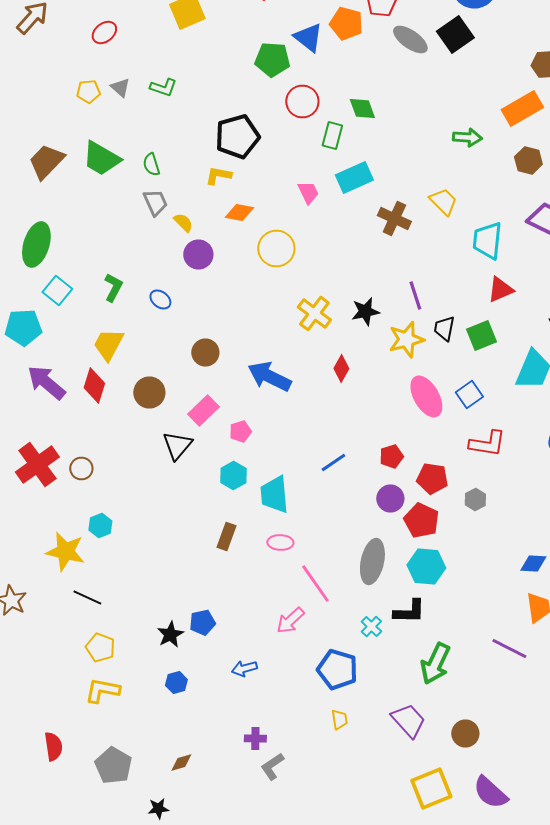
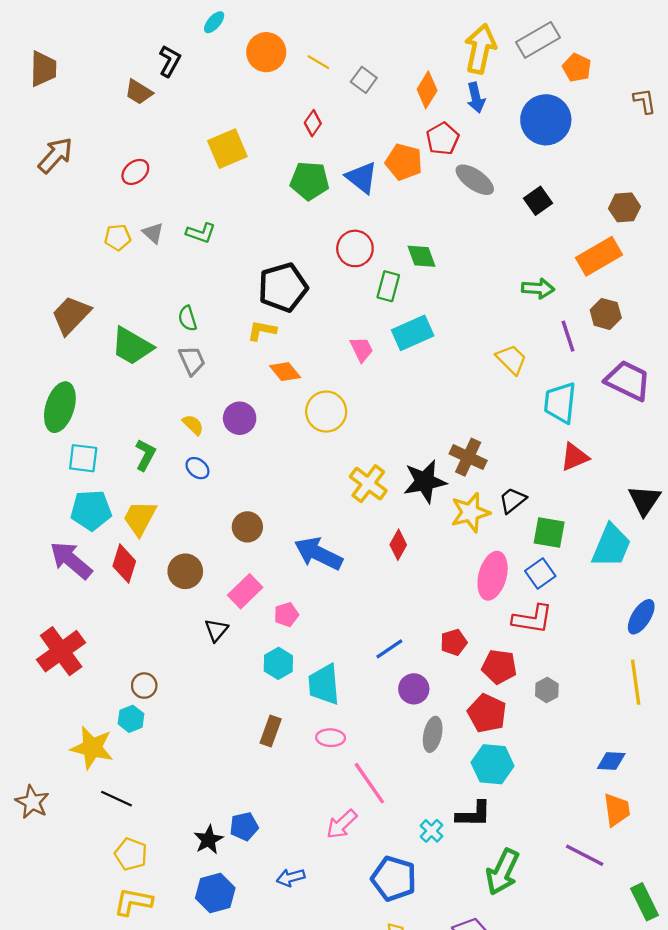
black square: (455, 34) -> (538, 201), moved, size x0.7
green pentagon: (272, 60) -> (309, 181), moved
green trapezoid: (101, 158) -> (132, 346), moved
orange diamond: (239, 212) -> (285, 372), turned 40
brown cross: (394, 218) -> (468, 457), moved
yellow semicircle: (183, 222) -> (193, 425), moved
cyan square: (57, 290) -> (83, 458), turned -32
purple line: (415, 296) -> (568, 336), moved
black star: (365, 312) -> (425, 481), size x1.4
cyan pentagon: (23, 328) -> (91, 510), moved
black trapezoid: (444, 328) -> (512, 500), turned 40
green square: (481, 336) -> (549, 532), moved, turned 32
pink ellipse: (426, 396) -> (493, 576), turned 45
red L-shape: (487, 444) -> (532, 619), moved
black triangle: (177, 446) -> (216, 630), size x0.7
brown circle: (81, 468) -> (144, 686), moved
purple circle: (390, 498) -> (414, 689), moved
gray ellipse: (372, 562) -> (433, 734), moved, size x0.7
blue hexagon: (176, 682) -> (215, 893), size x1.6

